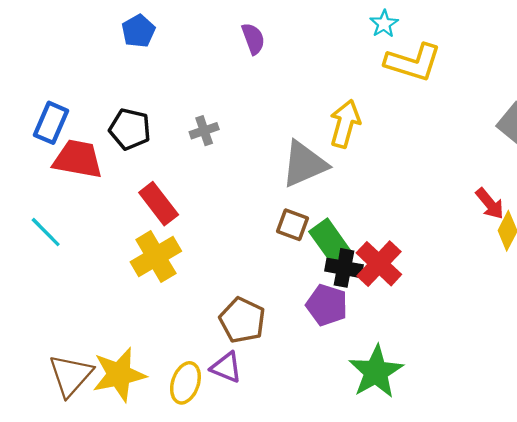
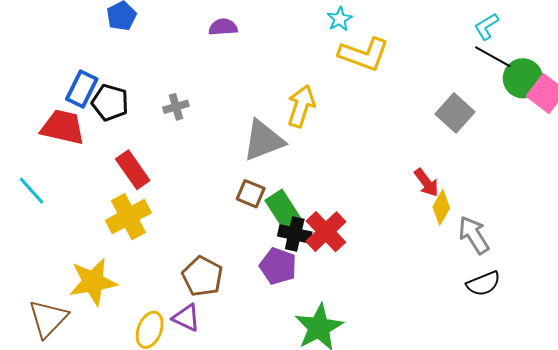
purple semicircle: (253, 39) -> (223, 27), turned -76
blue rectangle: (51, 123) -> (82, 89), moved
yellow star: (119, 375) -> (93, 282), moved

